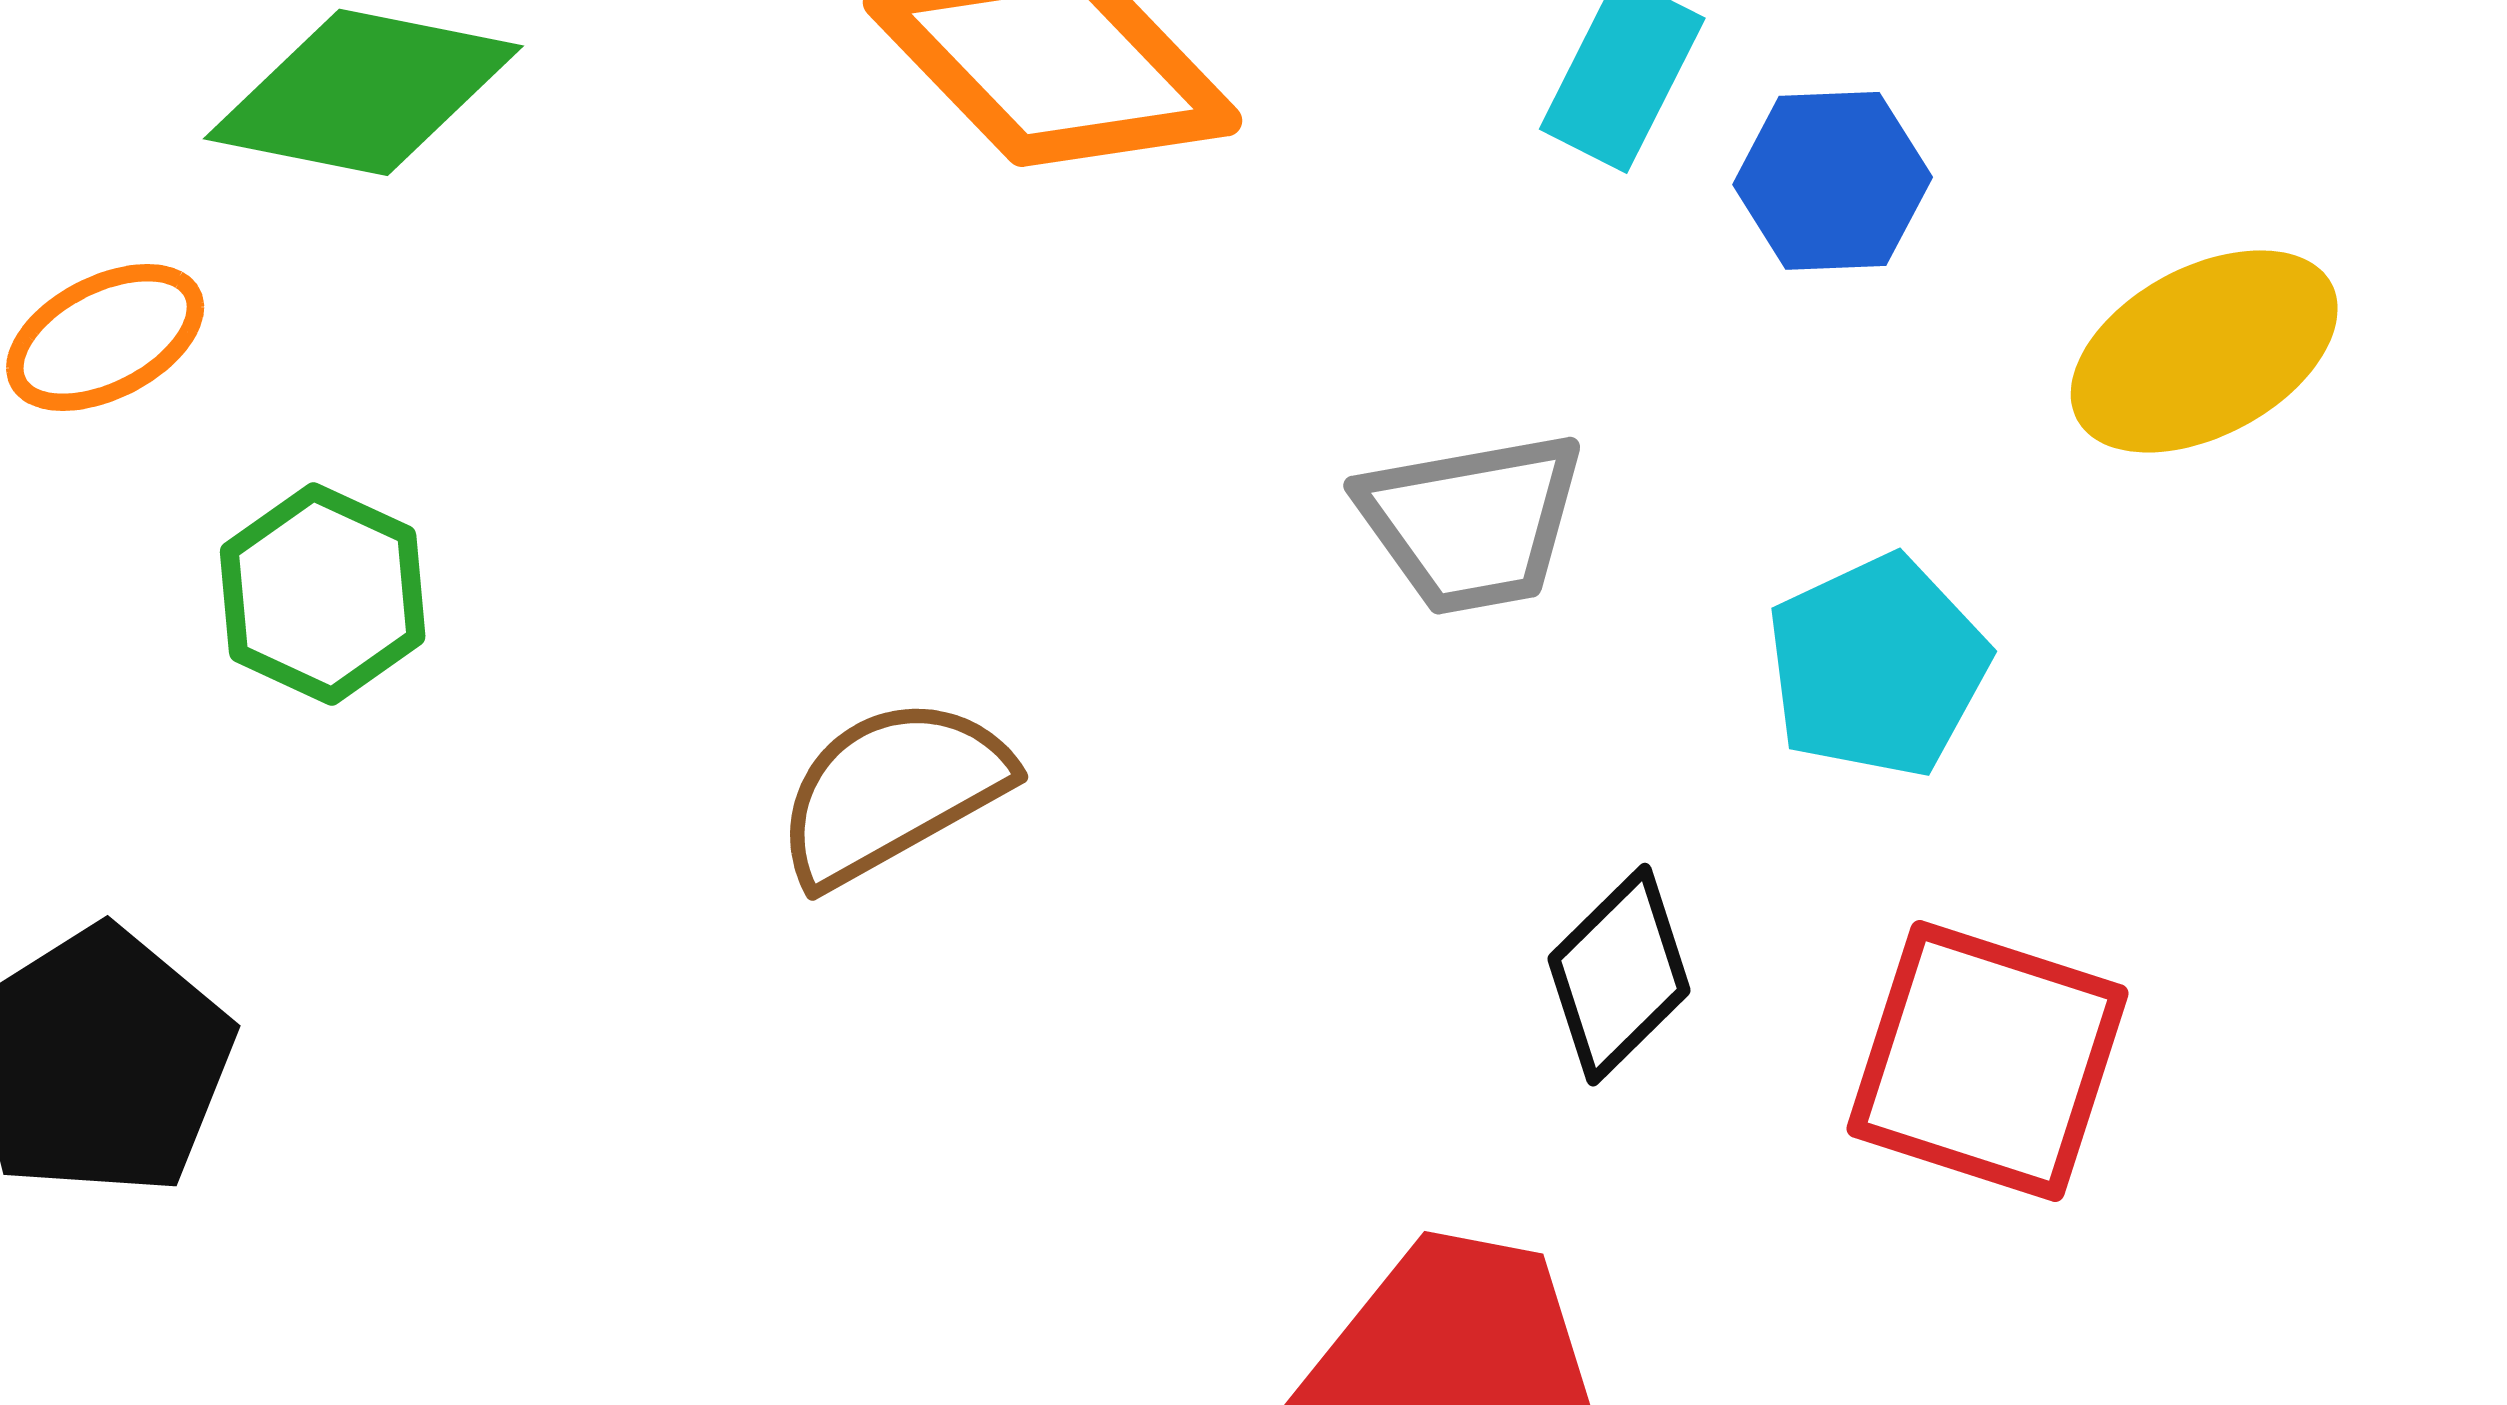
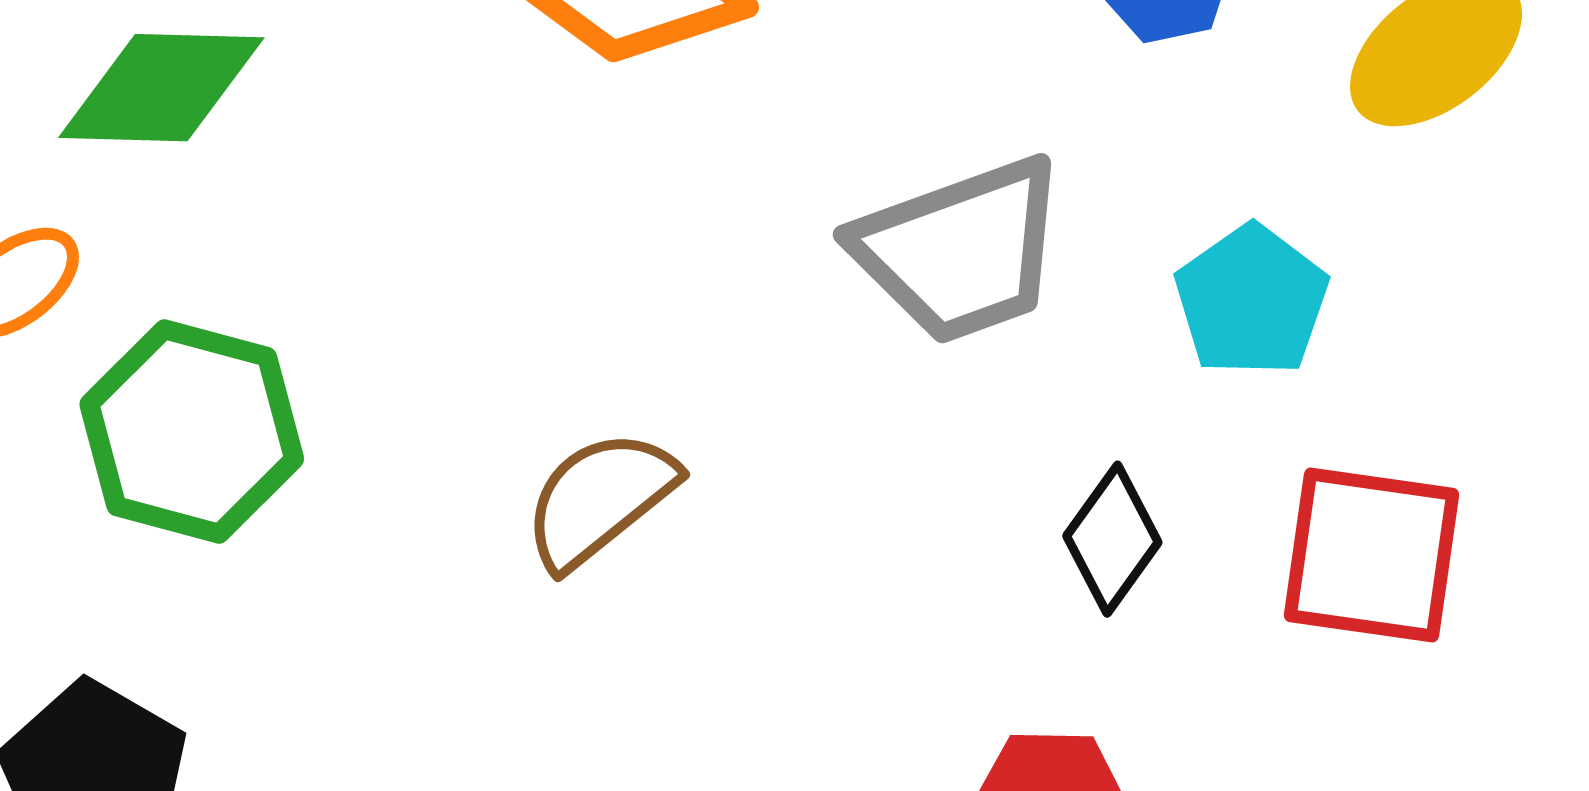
gray trapezoid: (1472, 522) -> (961, 250), size x1.4
green hexagon: (323, 594) -> (192, 432), size x1.5

